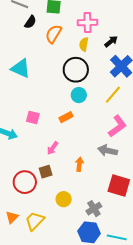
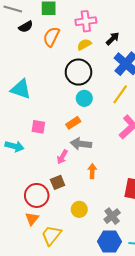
black semicircle: (30, 22) -> (26, 27), turned 32
yellow semicircle: (84, 44) -> (84, 44), turned 56
cyan triangle: (21, 68) -> (21, 89), moved
gray arrow: (108, 150) -> (81, 144), moved
orange triangle: (12, 217) -> (32, 219), moved

